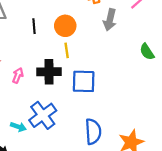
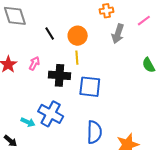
black line: (34, 26) -> (50, 34), turned -32
pink arrow: (18, 75) -> (34, 63), moved
blue cross: (43, 115) -> (51, 114), turned -30

